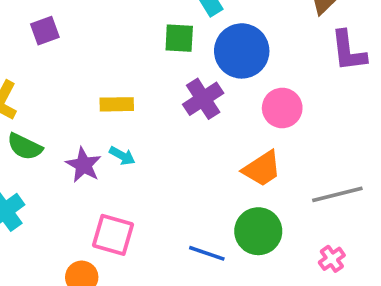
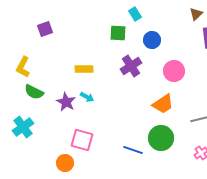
blue circle: (242, 51) -> (152, 40), size x0.6

